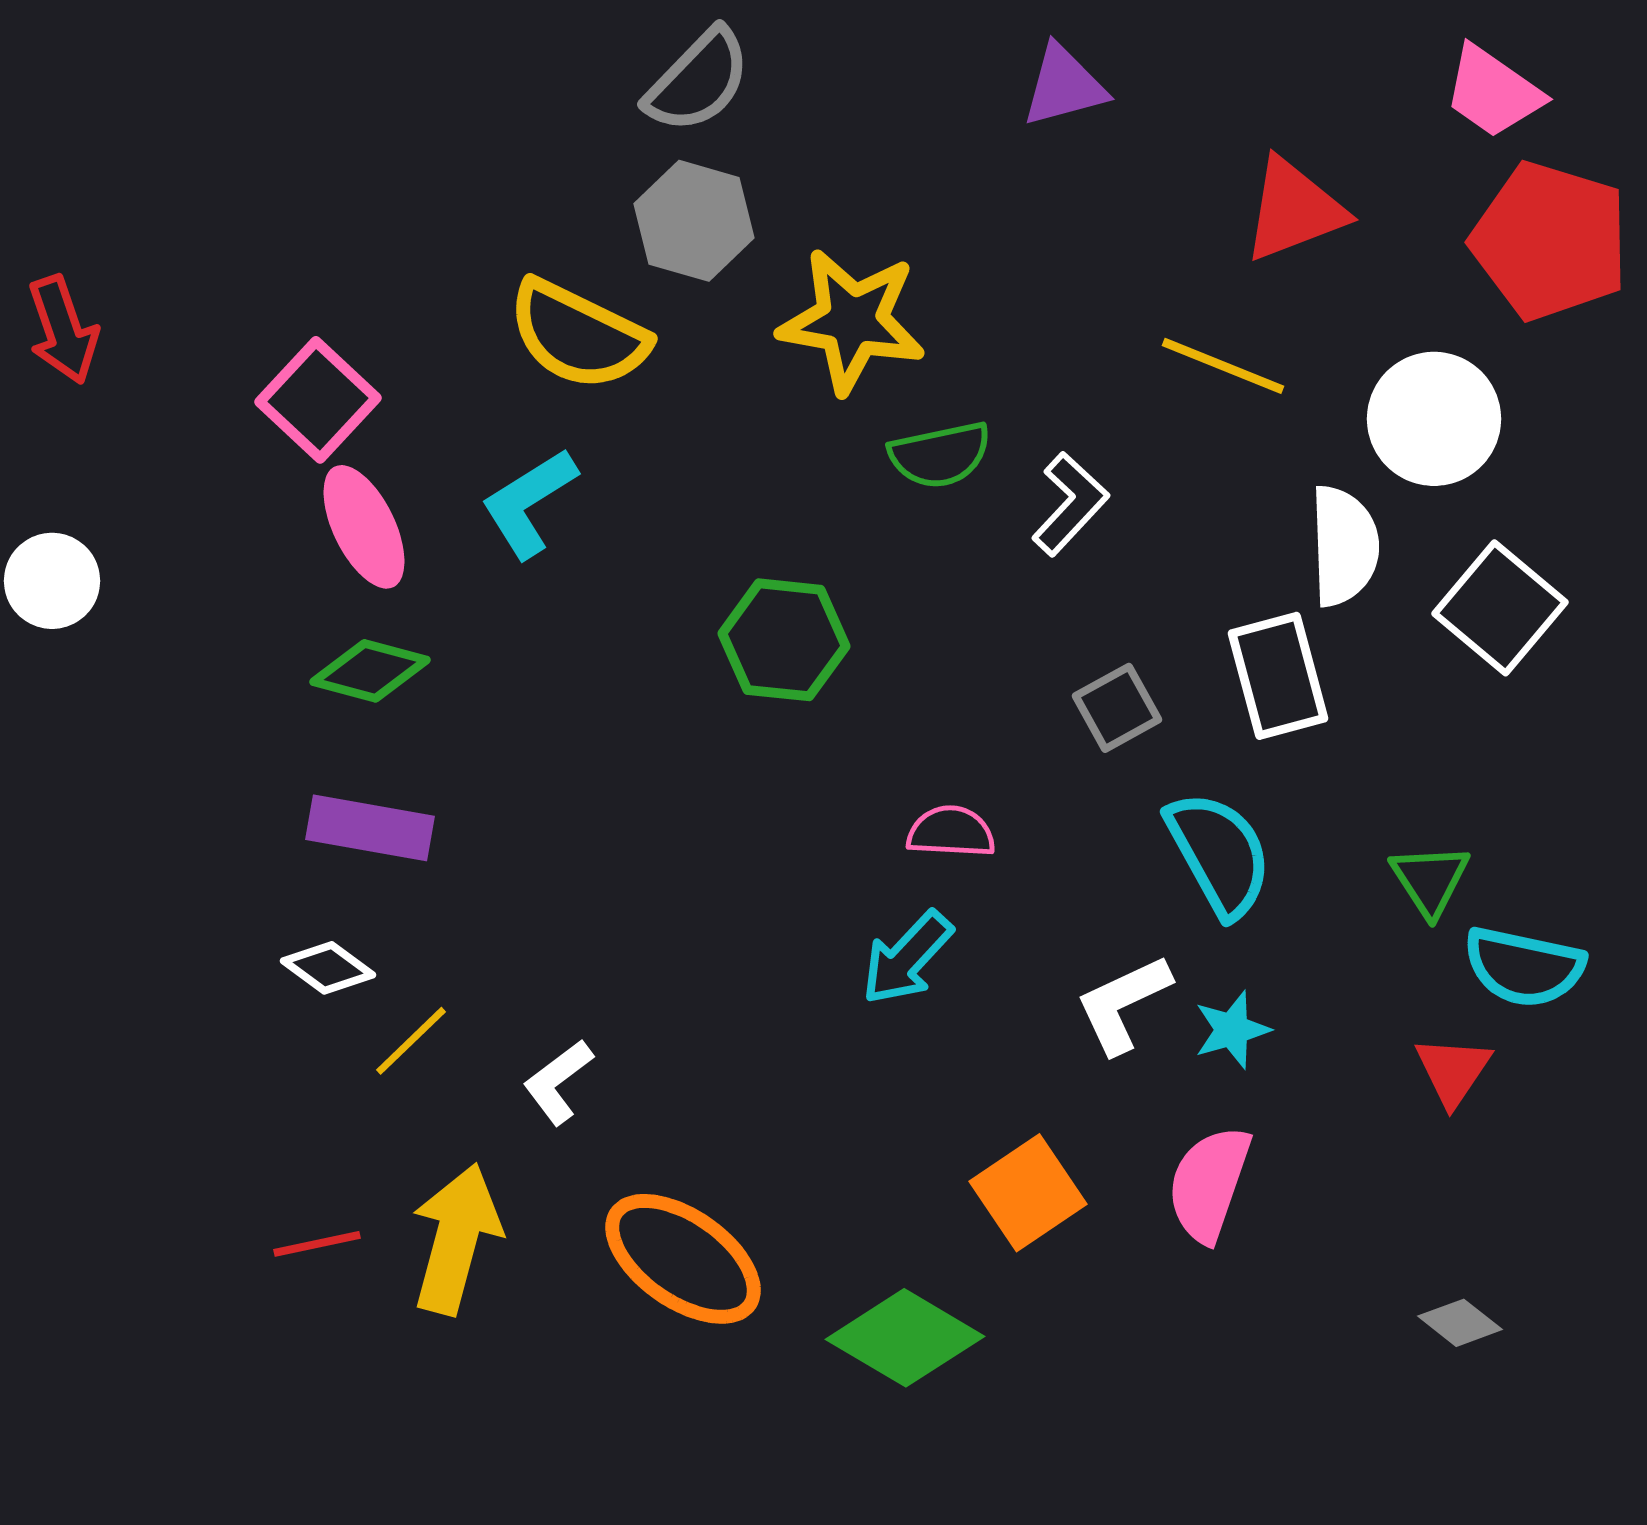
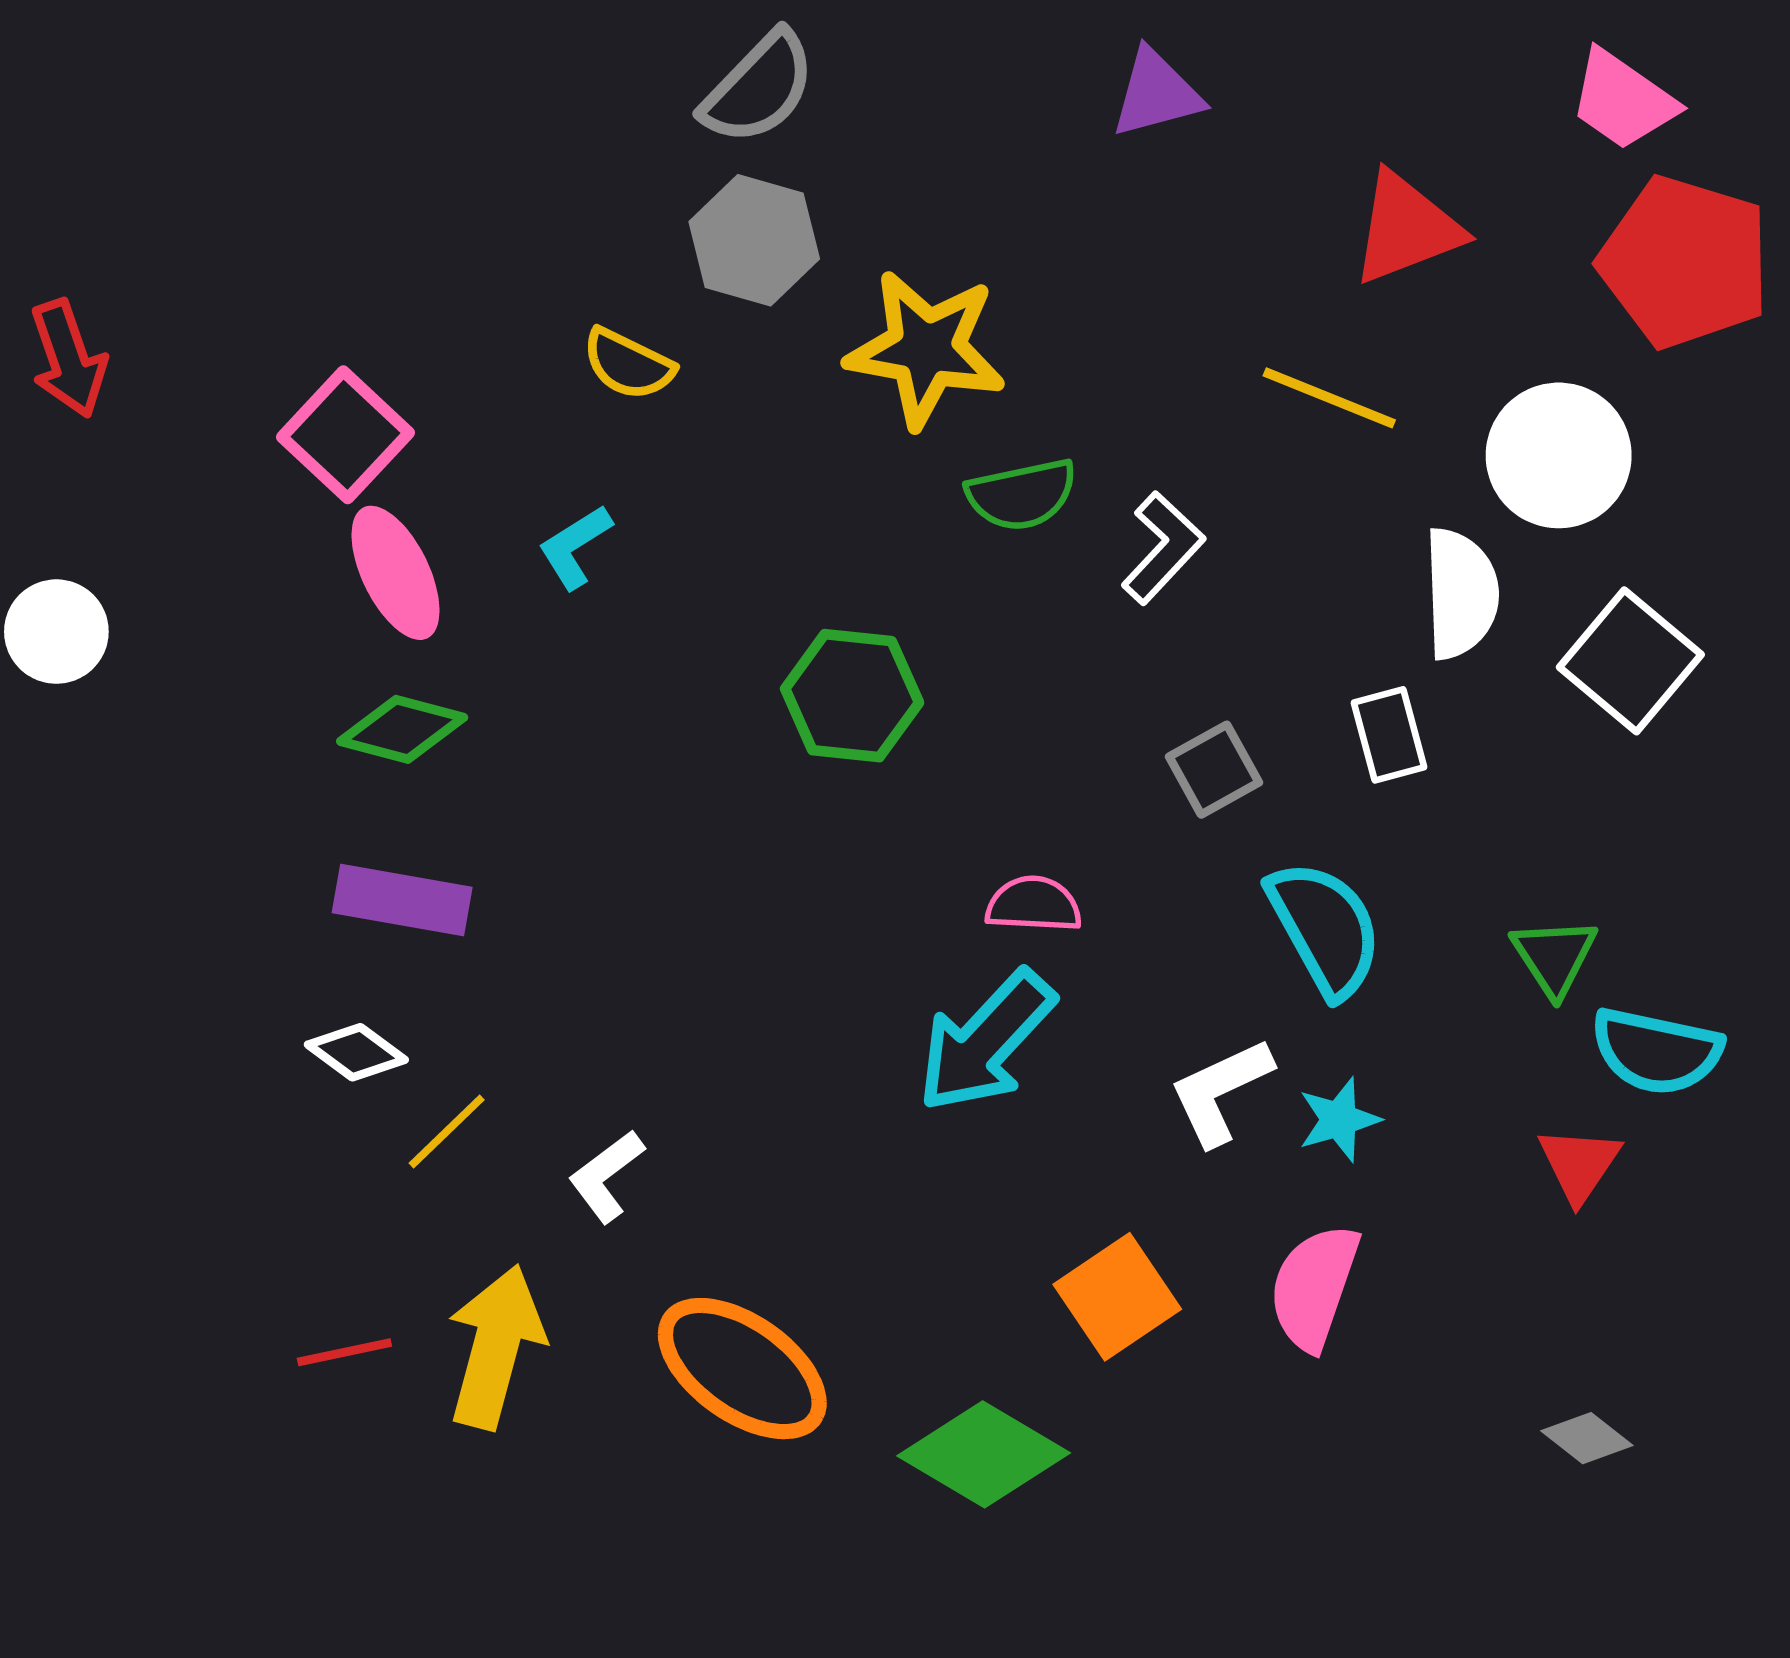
yellow semicircle: (578, 335) -> (628, 364), size x0.6
cyan L-shape: (529, 503) -> (575, 547), size x0.7
white rectangle: (1278, 676) -> (1389, 735), size x0.7
cyan arrow: (907, 958) -> (986, 1041), size x1.4

